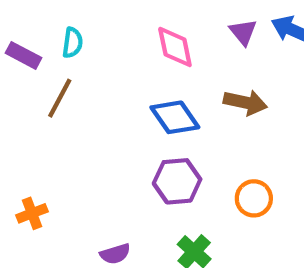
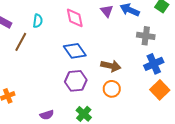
cyan semicircle: (73, 43) -> (38, 21), moved
brown arrow: (245, 102) -> (111, 66), moved

